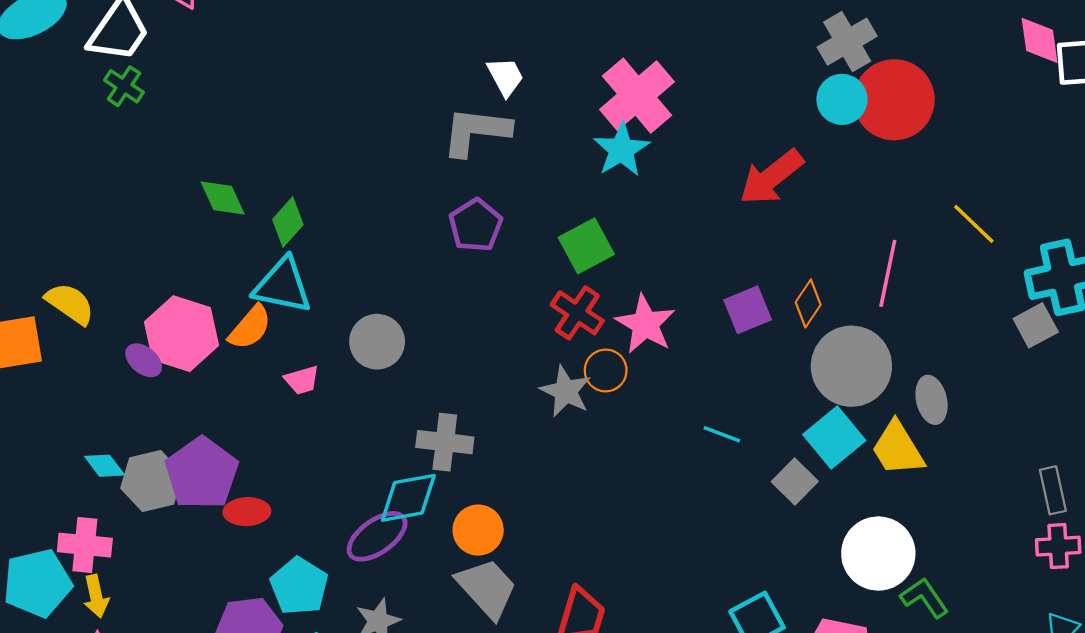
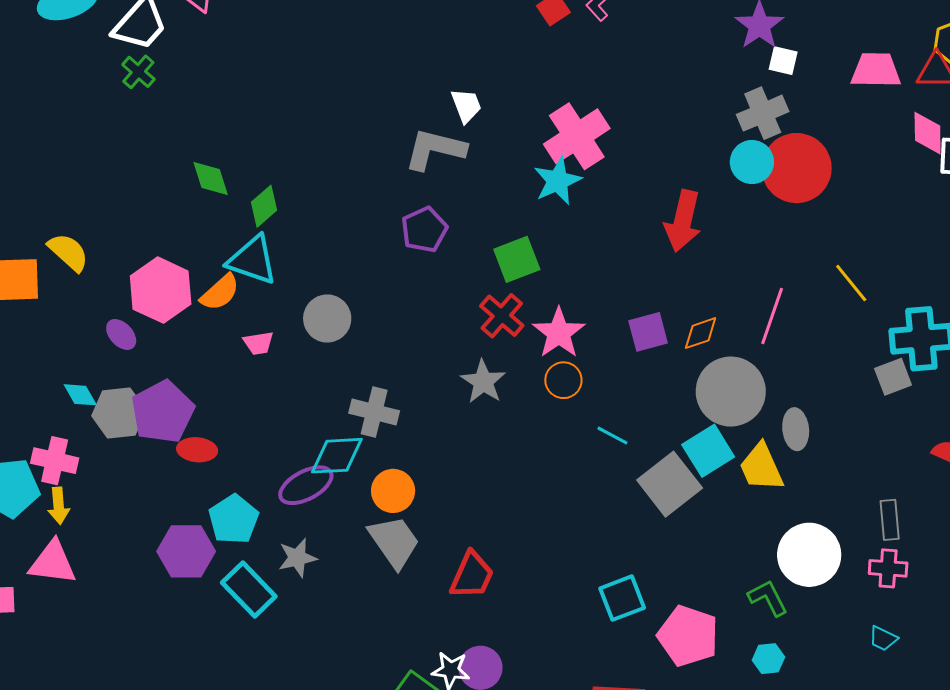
red arrow: (771, 177) -> (683, 221), turned -46
orange diamond: (808, 303) -> (701, 333), turned 30
purple ellipse: (144, 360) -> (121, 334), moved
orange circle: (606, 370) -> (563, 380), moved
gray square: (795, 482) -> (670, 484), size x1.6
white circle: (878, 554) -> (809, 555), moved

